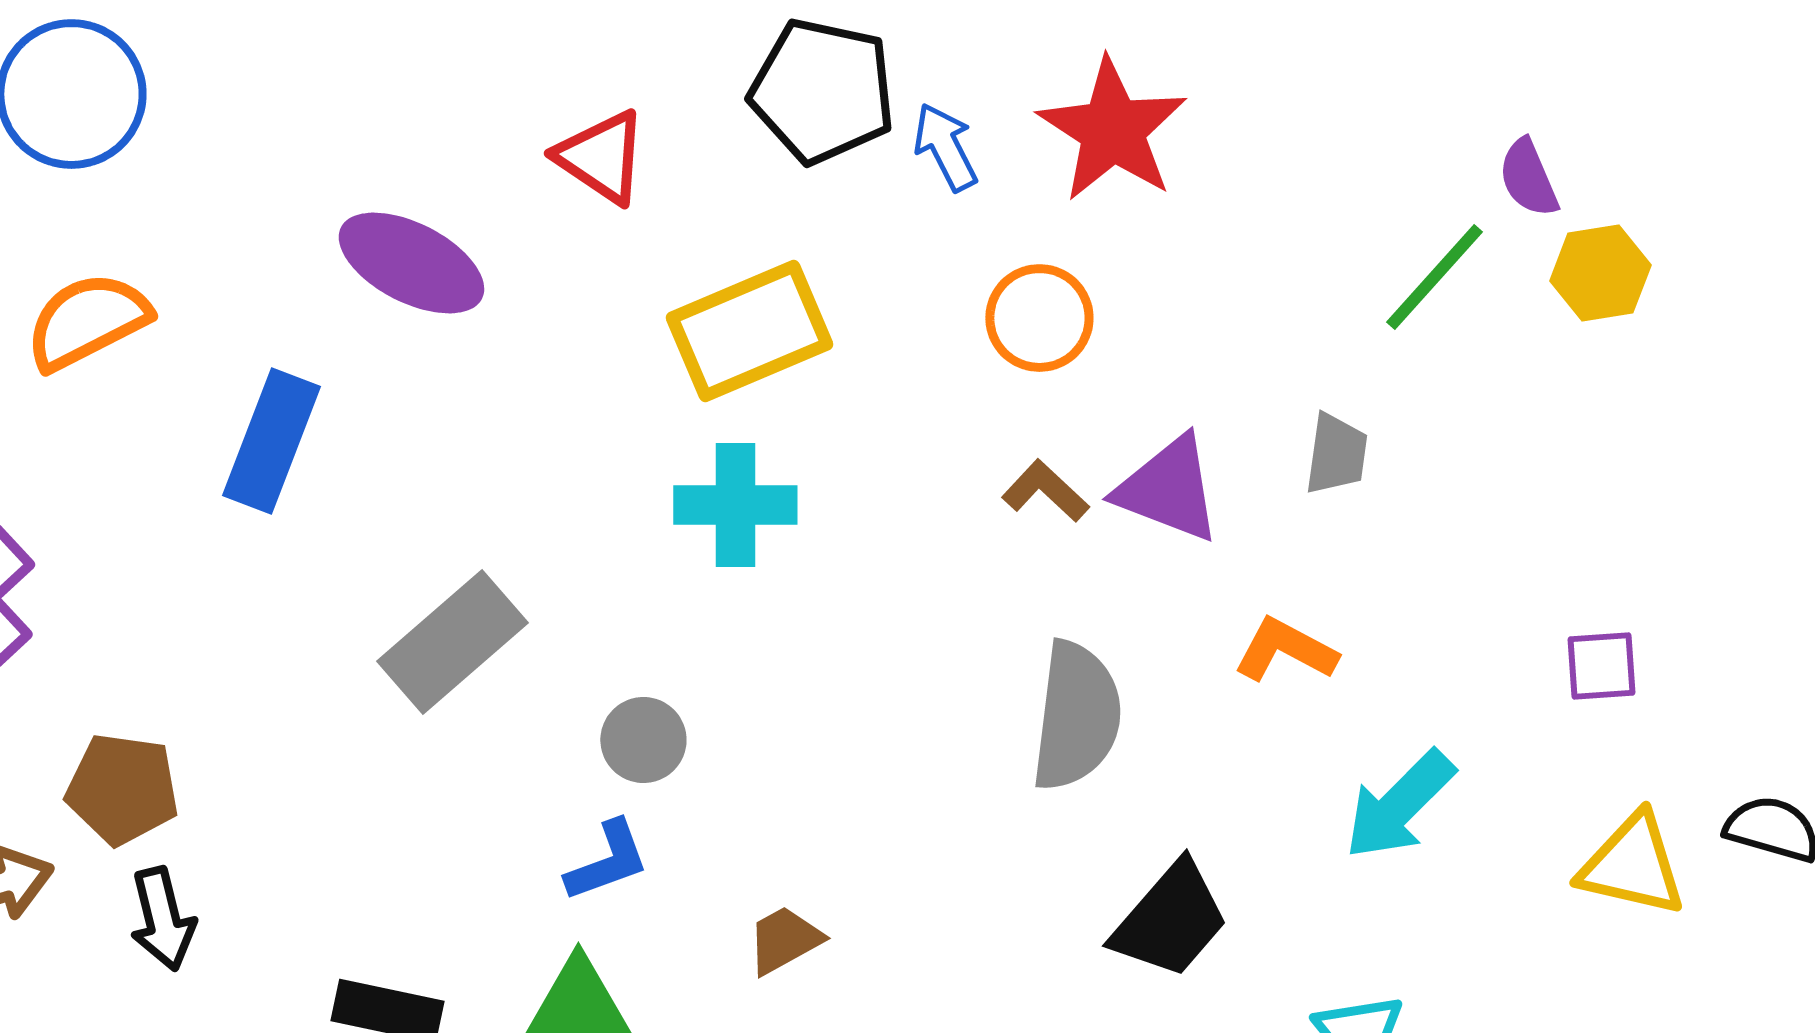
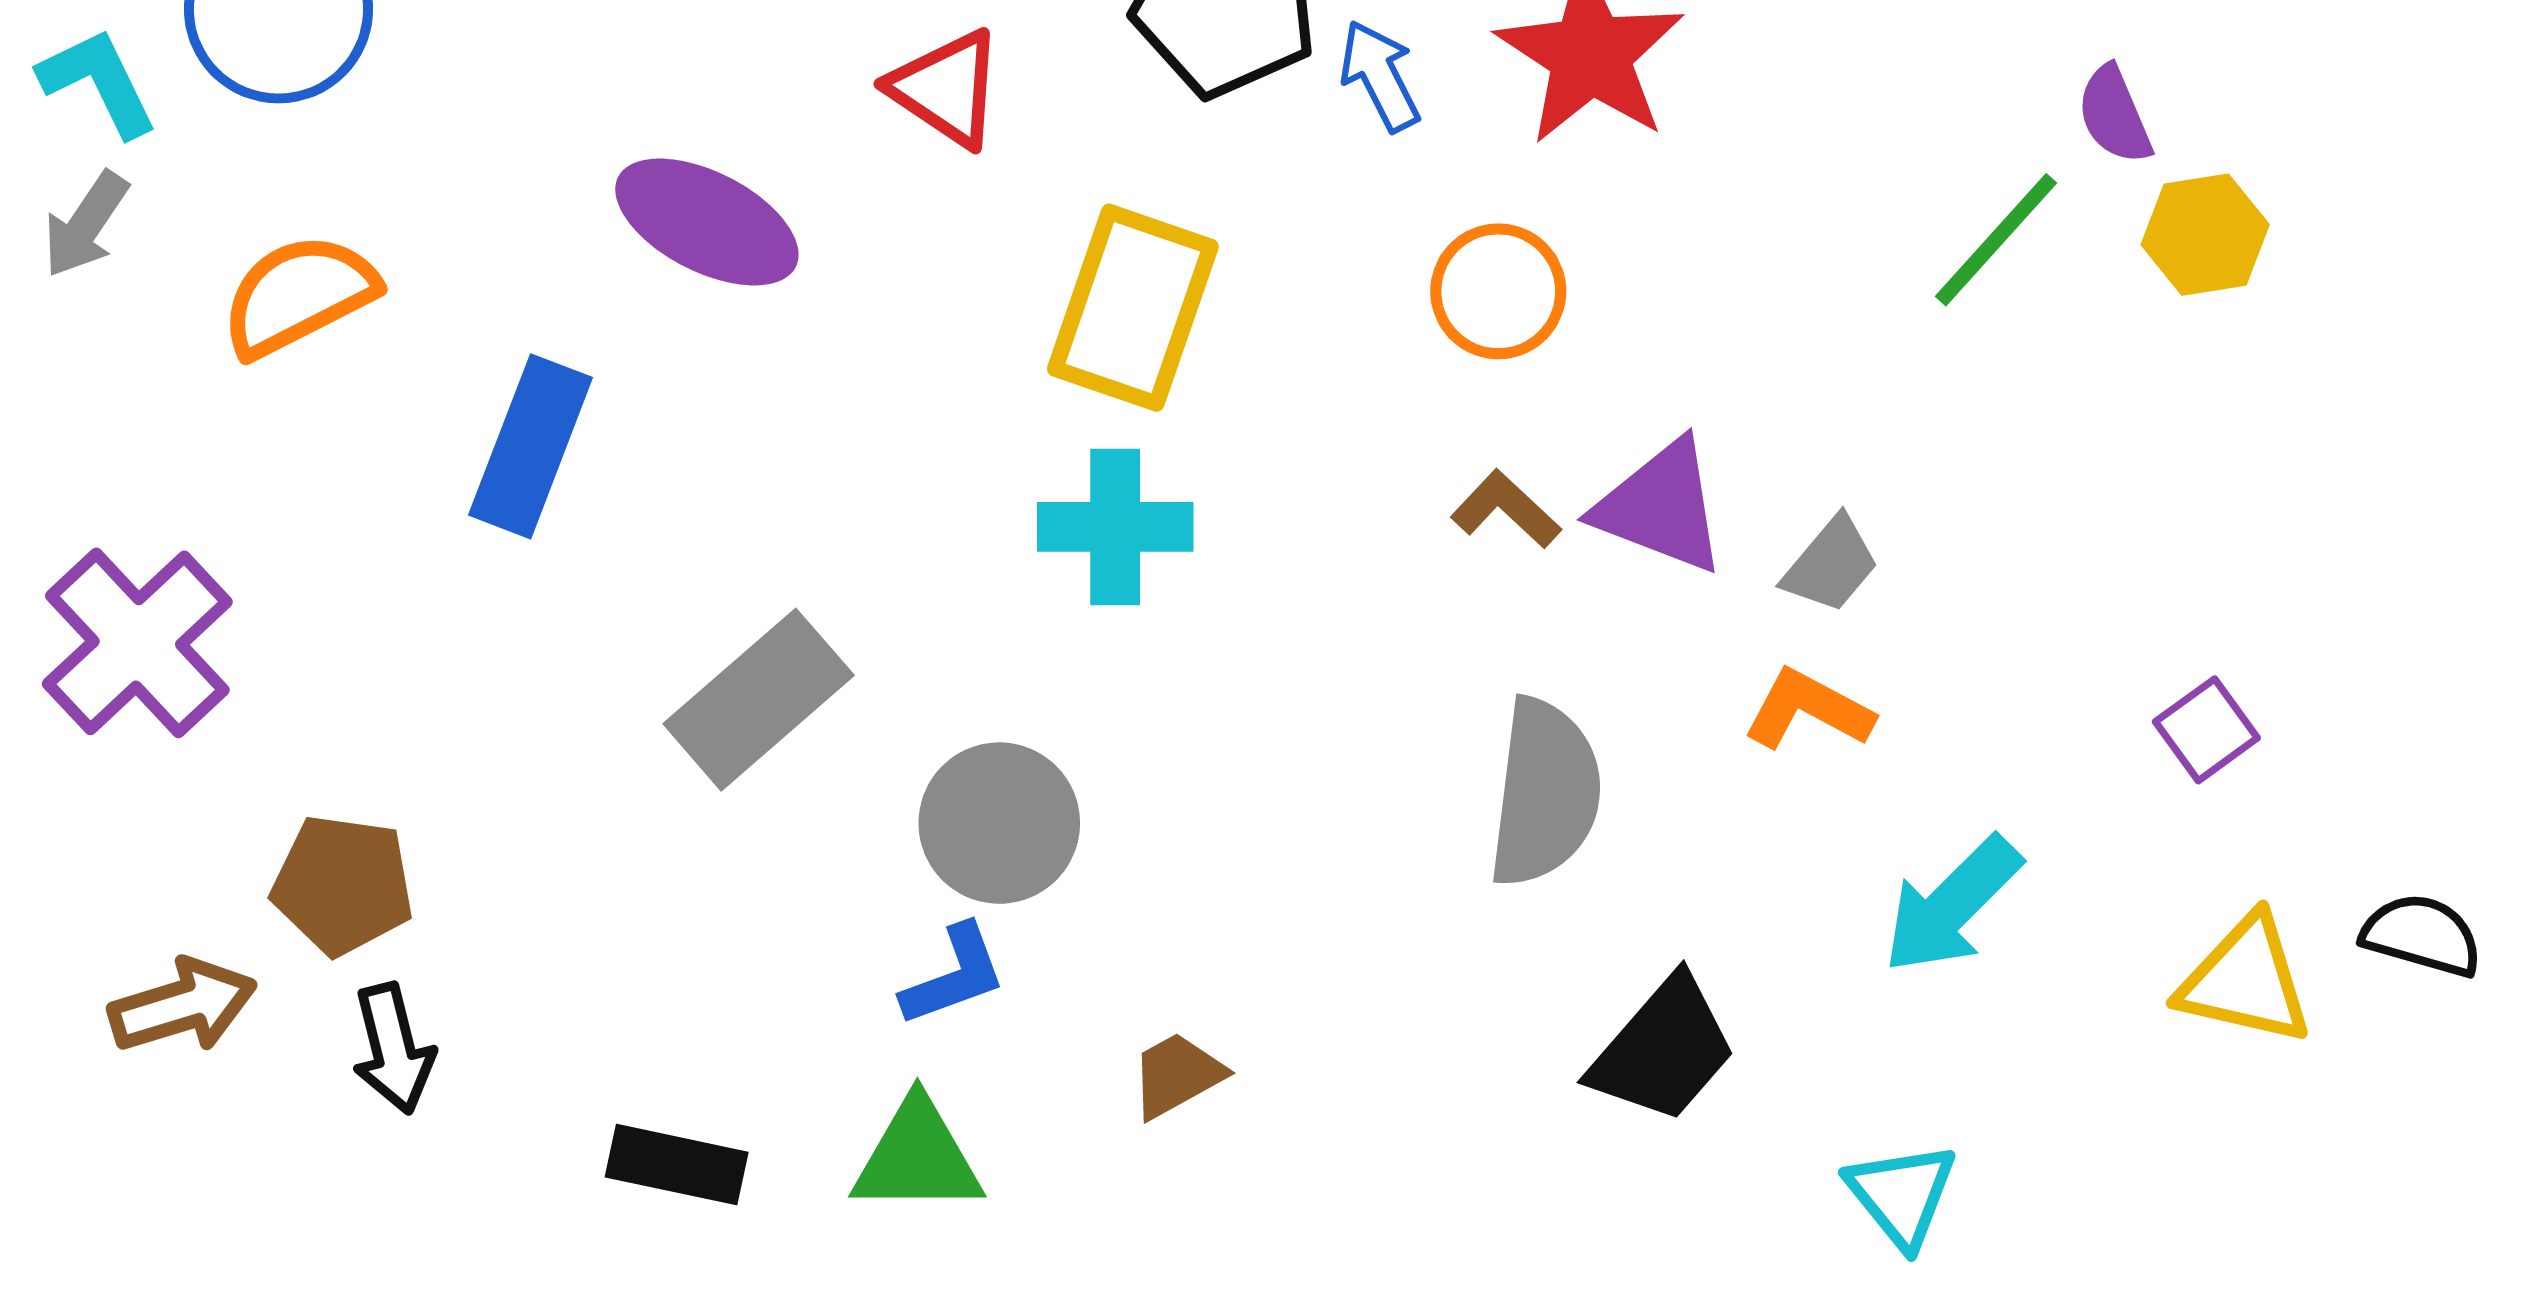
yellow rectangle: (749, 331) -> (1133, 308), turned -48
gray trapezoid: (1336, 454) -> (1831, 565), moved, turned 32
purple square: (1601, 666) -> (2206, 730), turned -32
gray circle: (643, 740) -> (999, 823), size x1.5

